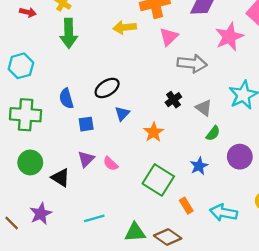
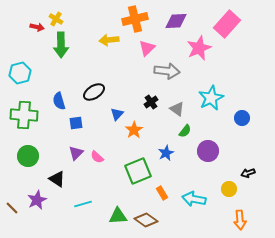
red arrow: (28, 12) -> (37, 27), moved
blue triangle: (122, 114) -> (117, 114), moved
blue star: (199, 166) -> (166, 153), moved
black triangle: (61, 178) -> (57, 179), moved
green square: (158, 180) -> (138, 171), turned 36

